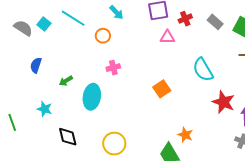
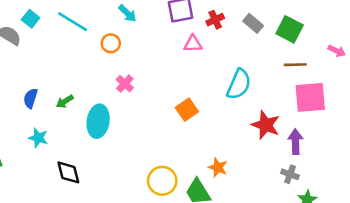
cyan square: (44, 24) -> (31, 19), moved
blue semicircle: (36, 65) -> (31, 98), moved
pink cross: (113, 68) -> (125, 84), turned -32
cyan semicircle: (203, 70) -> (239, 84), turned -125
yellow circle: (114, 144) -> (162, 181), moved

